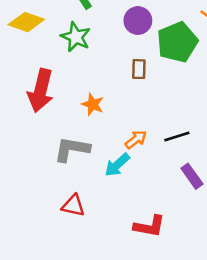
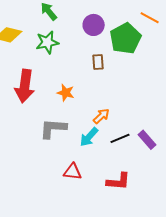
green star: (76, 37) -> (47, 42), turned -30
black line: (177, 136) -> (120, 138), moved
red triangle: (73, 206) -> (72, 172), moved

